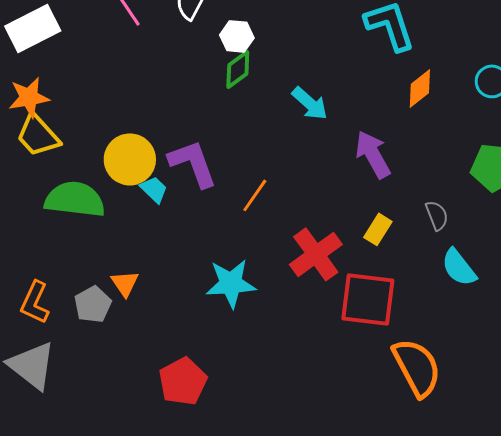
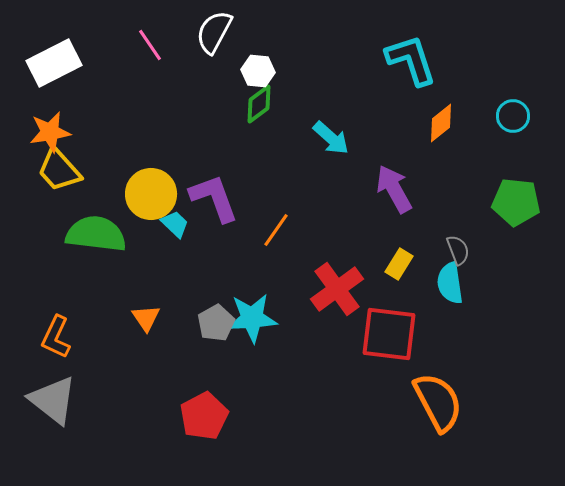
cyan semicircle: (459, 267) -> (450, 283), moved, turned 30
gray pentagon: (93, 304) -> (216, 323), moved

